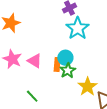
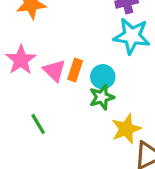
cyan star: (78, 28) -> (132, 36), turned 30
orange rectangle: (57, 65) -> (75, 70), moved

